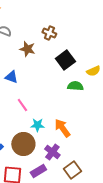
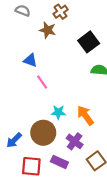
brown cross: (49, 33) -> (61, 12), moved, turned 32
pink line: (22, 105) -> (42, 82), moved
purple rectangle: (38, 171) -> (59, 162), turned 56

